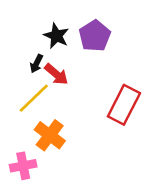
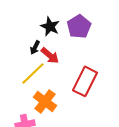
red rectangle: (124, 105) -> (85, 81), moved

